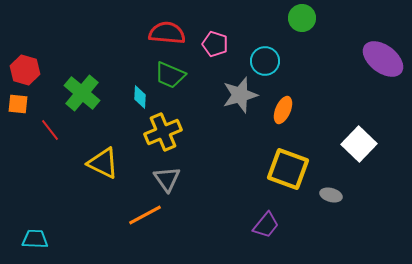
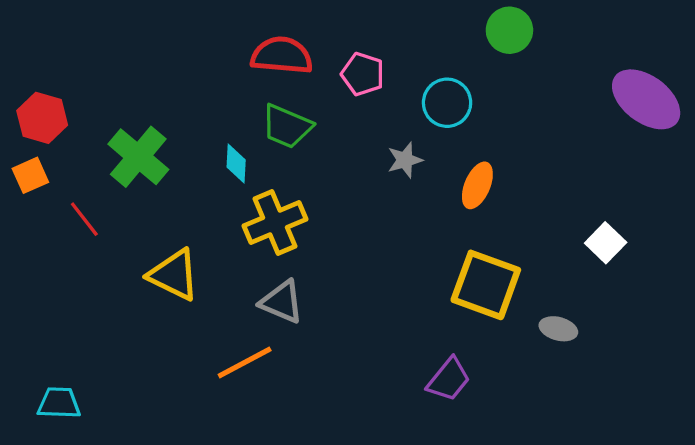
gray star: (240, 95) -> (405, 160), size x0.6
orange square: (18, 104) -> (30, 175), turned -30
white square: (359, 144) -> (606, 243), size x0.7
gray triangle: (167, 179) -> (282, 302), turned -32

